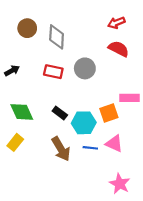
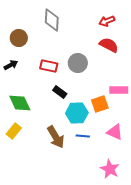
brown circle: (27, 28) -> (19, 38), moved
gray diamond: (57, 37) -> (52, 20), moved
black rectangle: (60, 113) -> (60, 92), moved
pink triangle: (114, 143) -> (115, 132), moved

